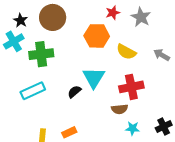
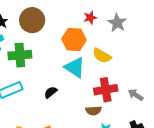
gray arrow: (162, 55) -> (136, 95), moved
cyan triangle: (94, 78) -> (75, 67), moved, turned -30

